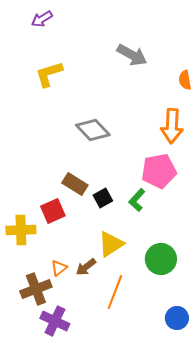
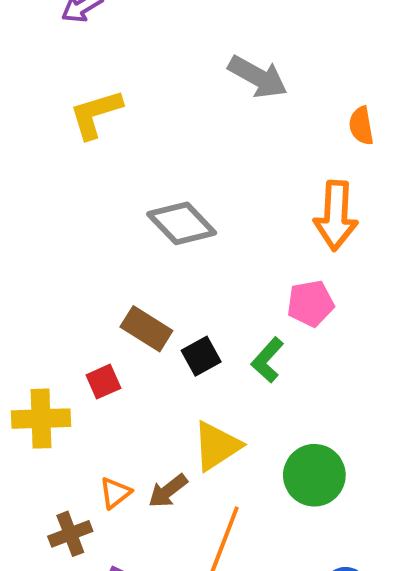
pink pentagon: (159, 171) -> (310, 303), size x0.7
red square: (53, 211) -> (103, 382), size x0.7
brown cross: (36, 289) -> (70, 534), size x0.7

